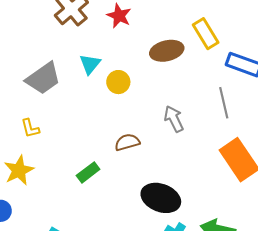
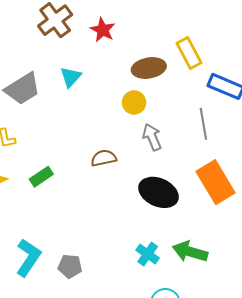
yellow circle: (118, 82) -> (134, 102), moved
green rectangle: (88, 172) -> (41, 177), moved
black ellipse: (161, 198) -> (159, 192), moved

